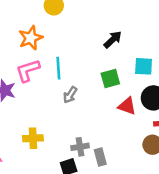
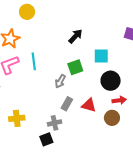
gray arrow: (70, 95) -> (60, 81), moved
red triangle: (127, 106) -> (89, 105), moved
gray rectangle: (100, 157) -> (67, 104), moved, turned 48

